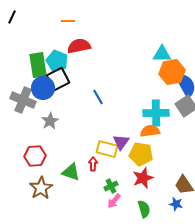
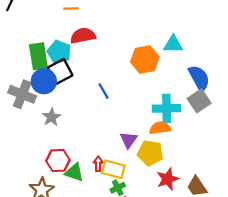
orange hexagon: (172, 72) -> (145, 60), moved
yellow rectangle: (107, 149) -> (113, 169), moved
red hexagon: (35, 156) -> (58, 161), moved
red star: (143, 178) -> (168, 179), moved

